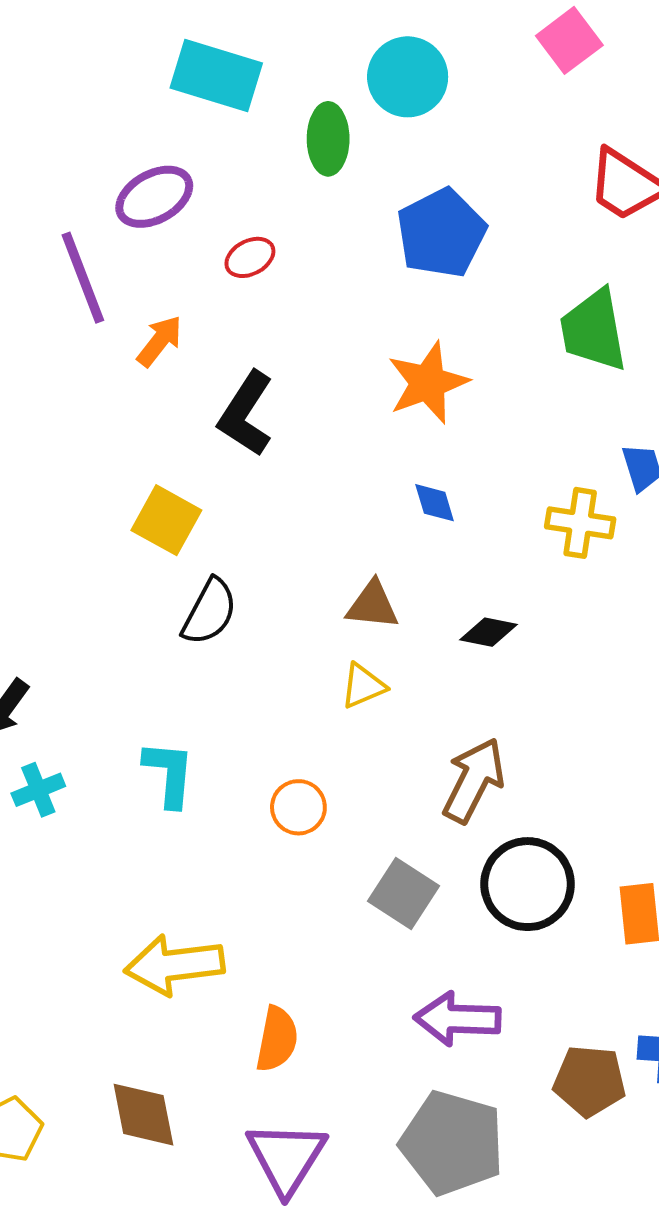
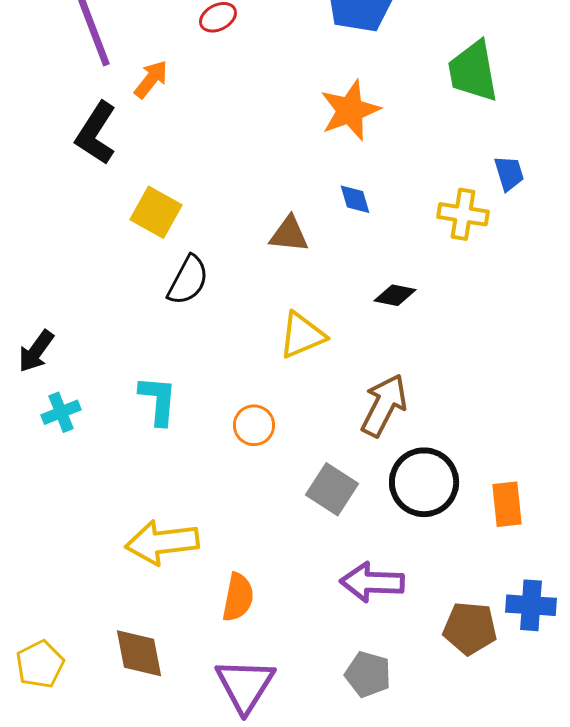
black L-shape: (246, 414) -> (96, 133), moved
brown triangle: (373, 605) -> (289, 234), moved
yellow triangle: (363, 686) -> (302, 335), size x1.4
gray pentagon: (452, 1143) -> (368, 674), size x0.6

